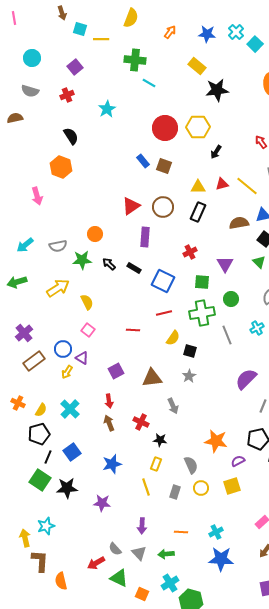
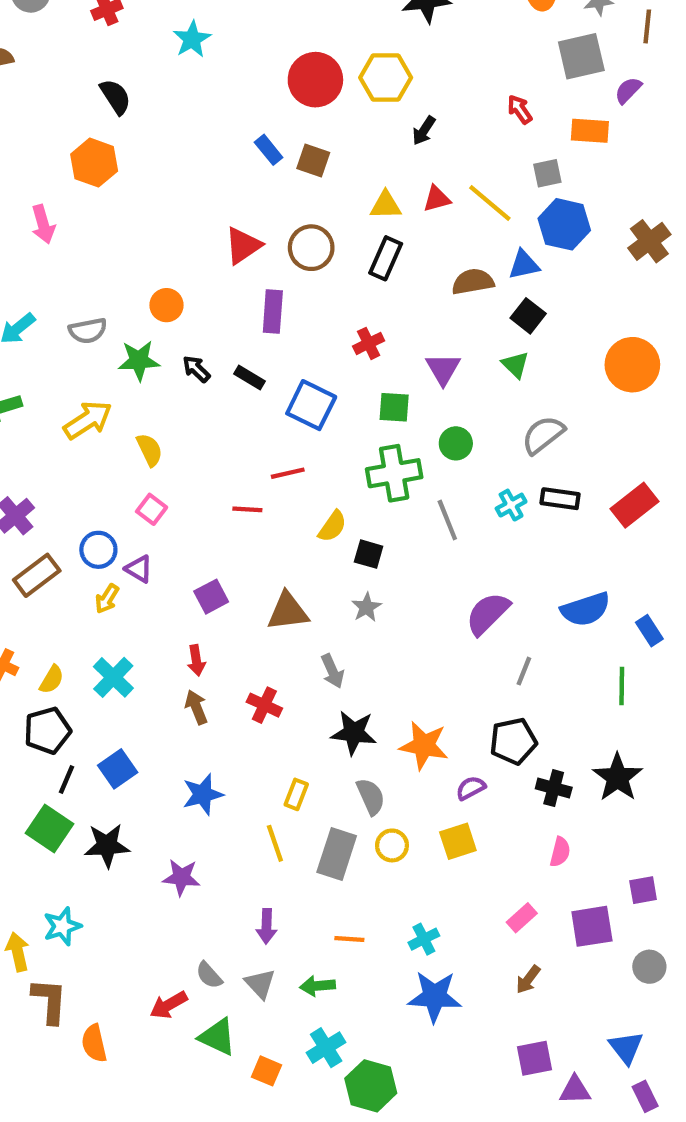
red line: (164, 313) -> (288, 473), moved
black star: (160, 440) -> (354, 733), moved, size x1.5
gray rectangle: (175, 492) -> (337, 854), size x1.6

